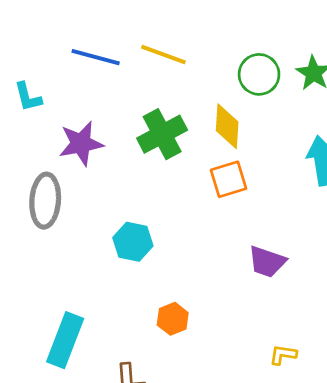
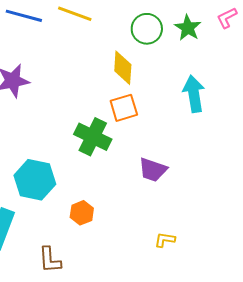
green cross: (162, 134) -> (93, 137), moved, turned -36
cyan hexagon: (133, 242) -> (35, 180), moved, size x1.4

